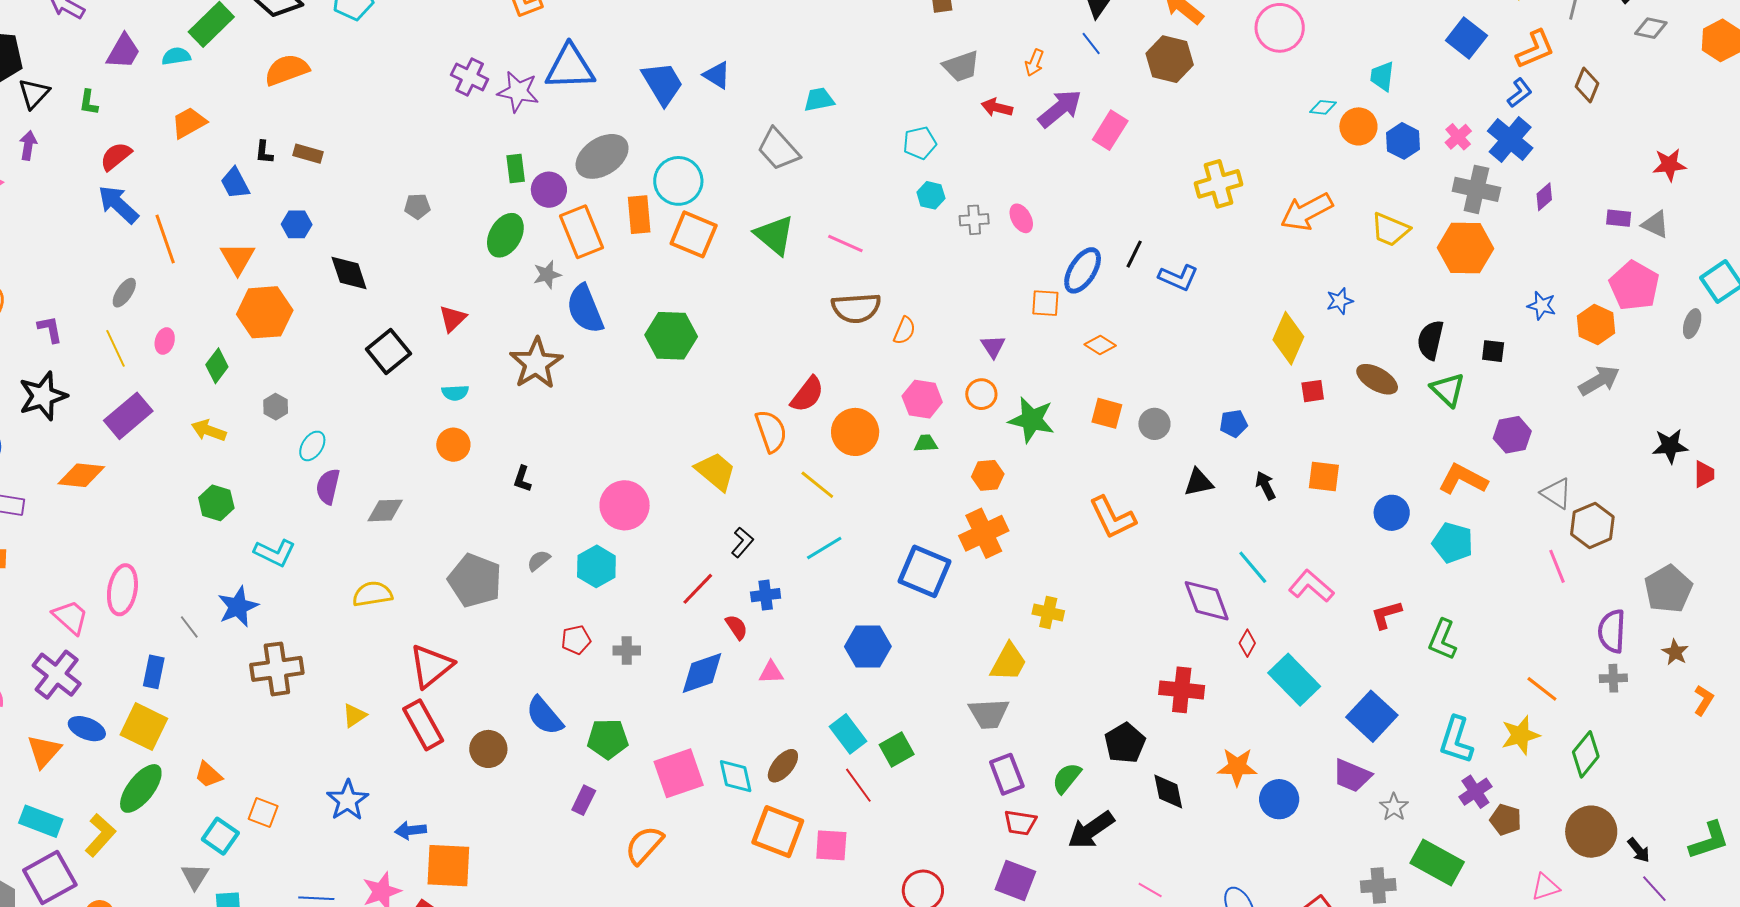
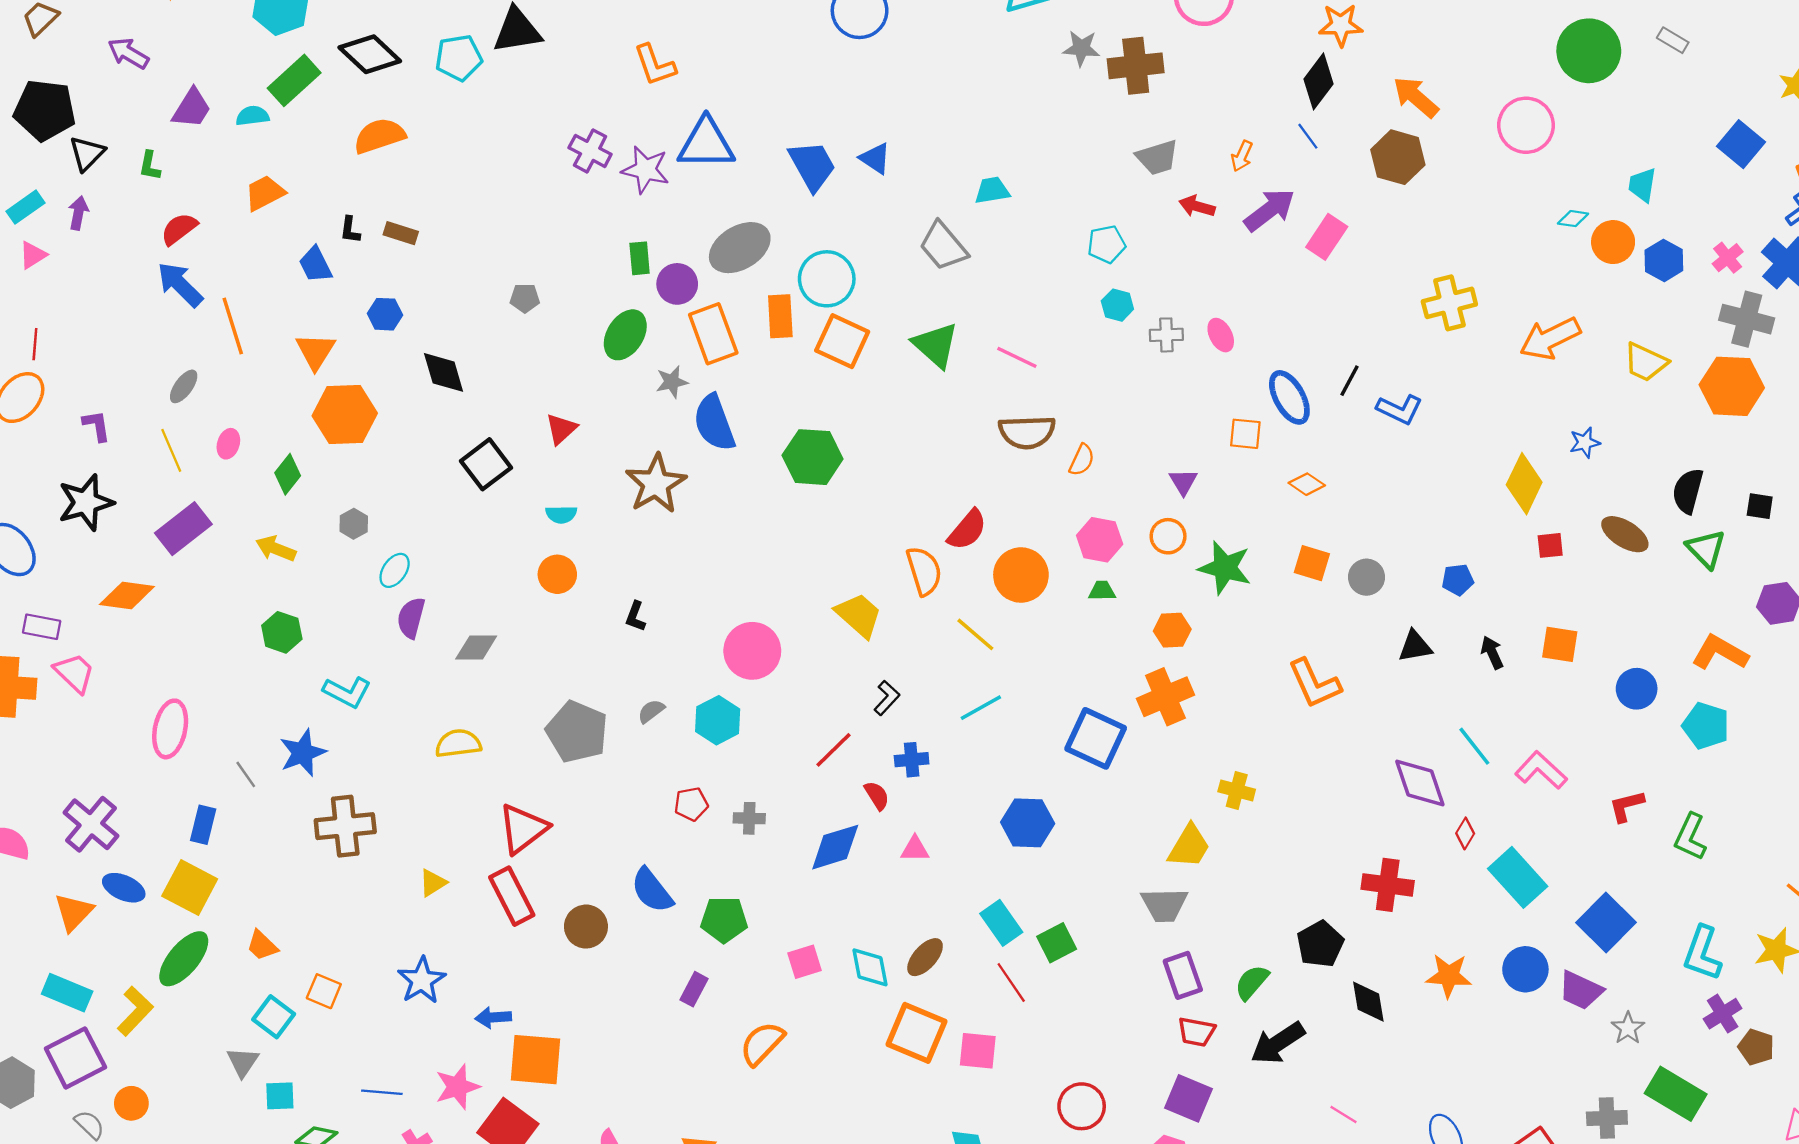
blue ellipse: (1083, 270) -> (1289, 397), turned -63
pink trapezoid: (70, 617) -> (74, 673), moved
pink square: (679, 773) -> (804, 962), size x0.6
blue circle: (1279, 799) -> (1525, 969), moved

